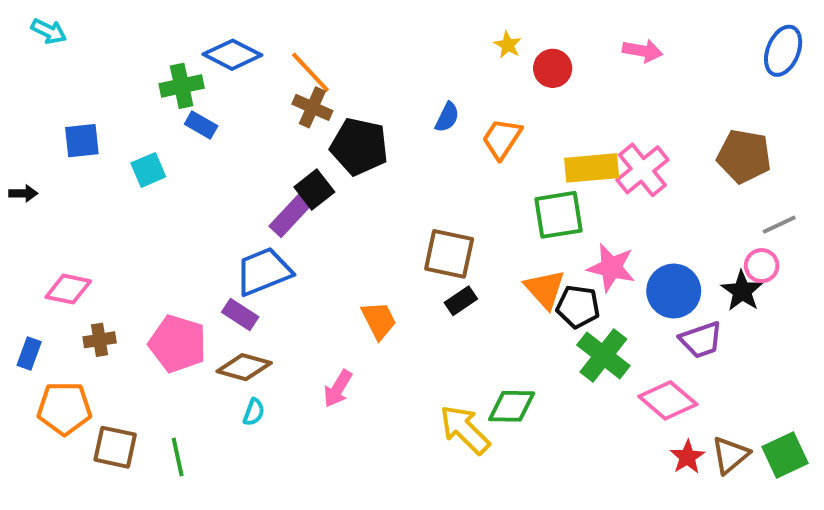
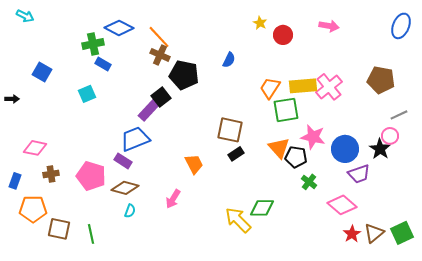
orange trapezoid: (502, 139) -> (270, 88), moved
blue square: (82, 141) -> (42, 72), turned 36
cyan square: (148, 170) -> (87, 94), moved
green cross: (603, 355) -> (309, 182), size x0.6

